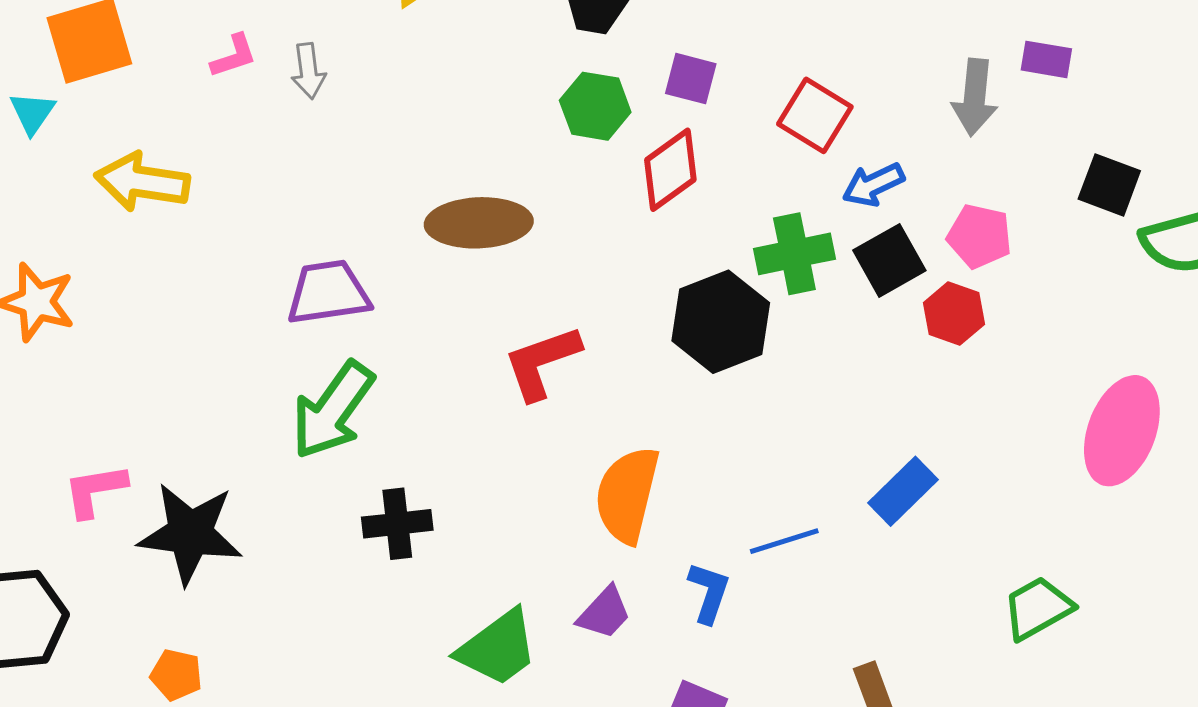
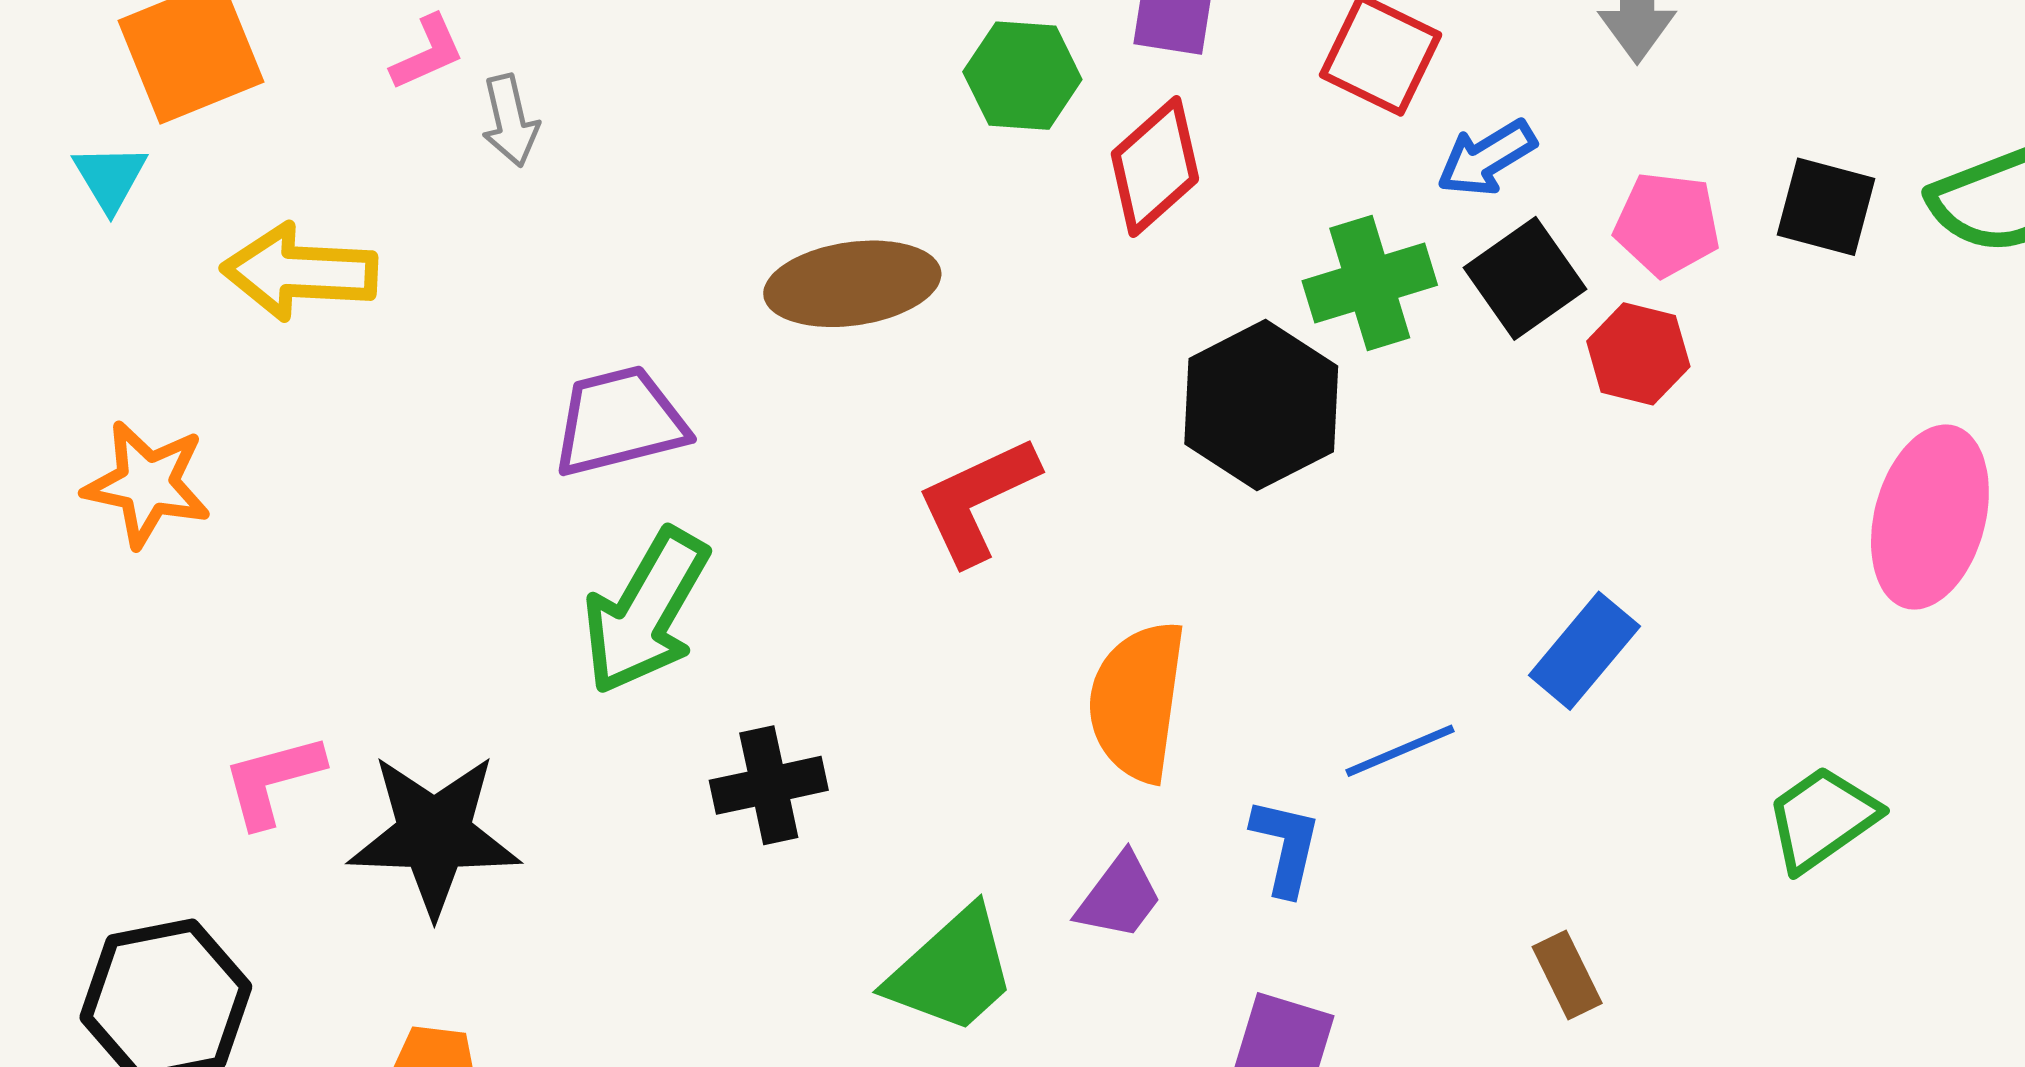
gray arrow: (308, 71) -> (510, 121), moved
black square: (1109, 185) -> (1826, 207), moved

